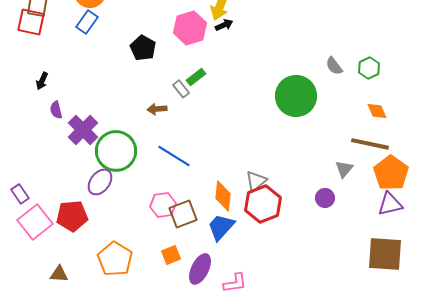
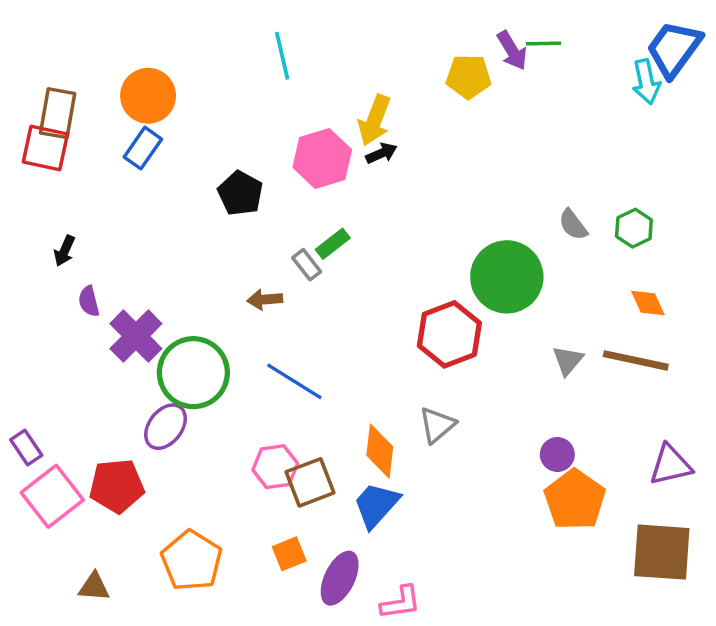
gray triangle: (344, 169) -> (568, 360), moved
orange pentagon: (391, 173) -> (575, 500), moved
red hexagon: (263, 204) -> (449, 334), moved

